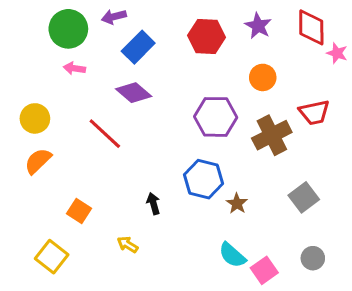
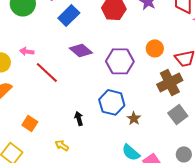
pink arrow: (74, 68) -> (27, 51), moved
orange circle: (263, 77) -> (155, 48), moved
purple diamond: (134, 93) -> (81, 50), moved
brown cross: (272, 135) -> (170, 82), moved

